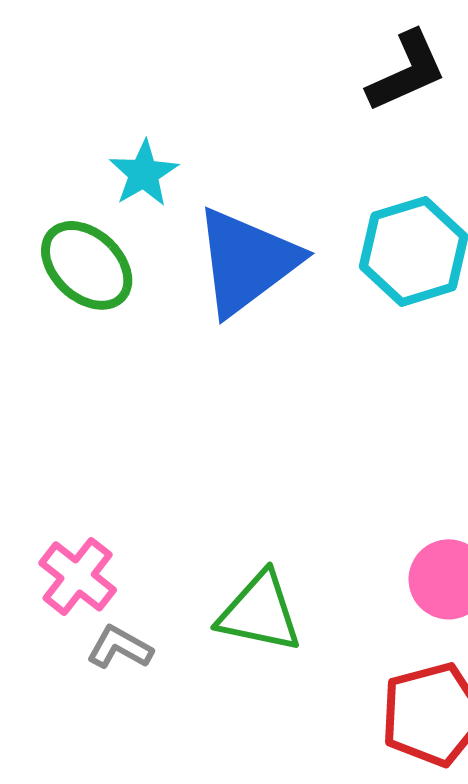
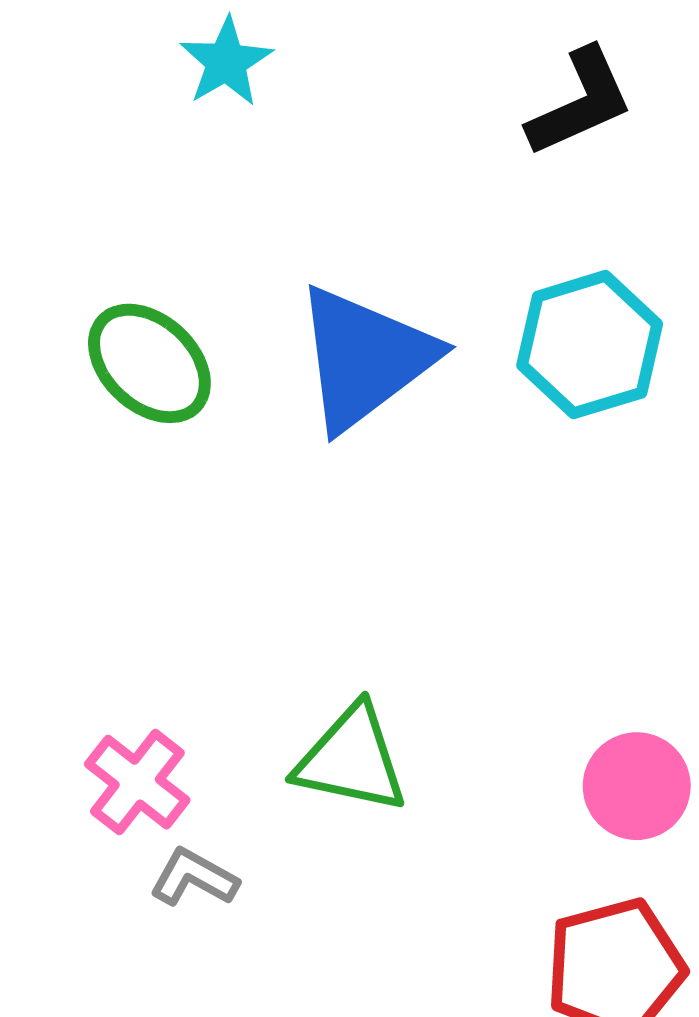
cyan star: (144, 173) -> (226, 62), moved
green triangle: (260, 612) -> (351, 759), moved

